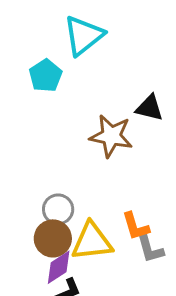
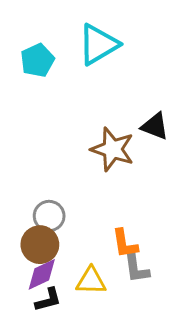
cyan pentagon: (46, 76) -> (37, 60), moved
yellow triangle: (92, 241) -> (91, 281), moved, size x0.7

